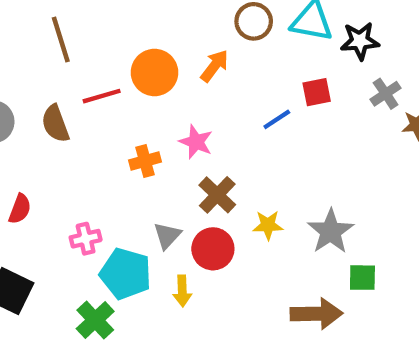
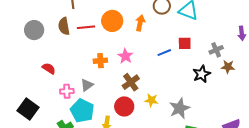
black star: (360, 41) -> (202, 74), moved, turned -30
orange arrow: (214, 66) -> (140, 23), turned -35
brown semicircle: (55, 124) -> (64, 26), moved
red semicircle: (20, 209) -> (49, 68), moved, turned -88
gray triangle: (167, 236) -> (87, 85), moved

